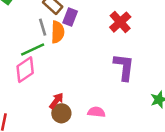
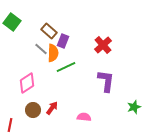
gray line: (43, 27) -> (41, 49), turned -32
green line: (33, 50) -> (66, 67), moved
brown circle: (61, 113) -> (33, 110), moved

